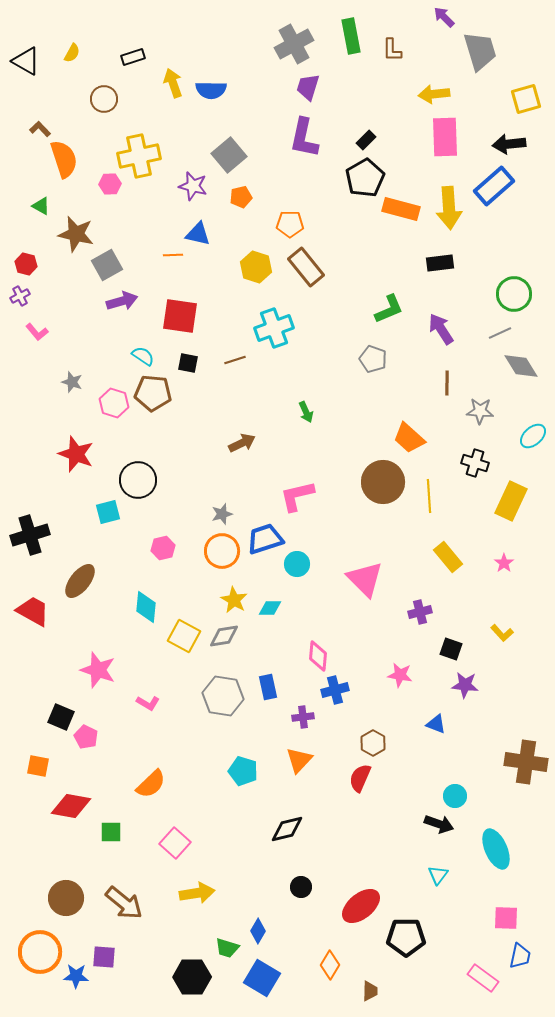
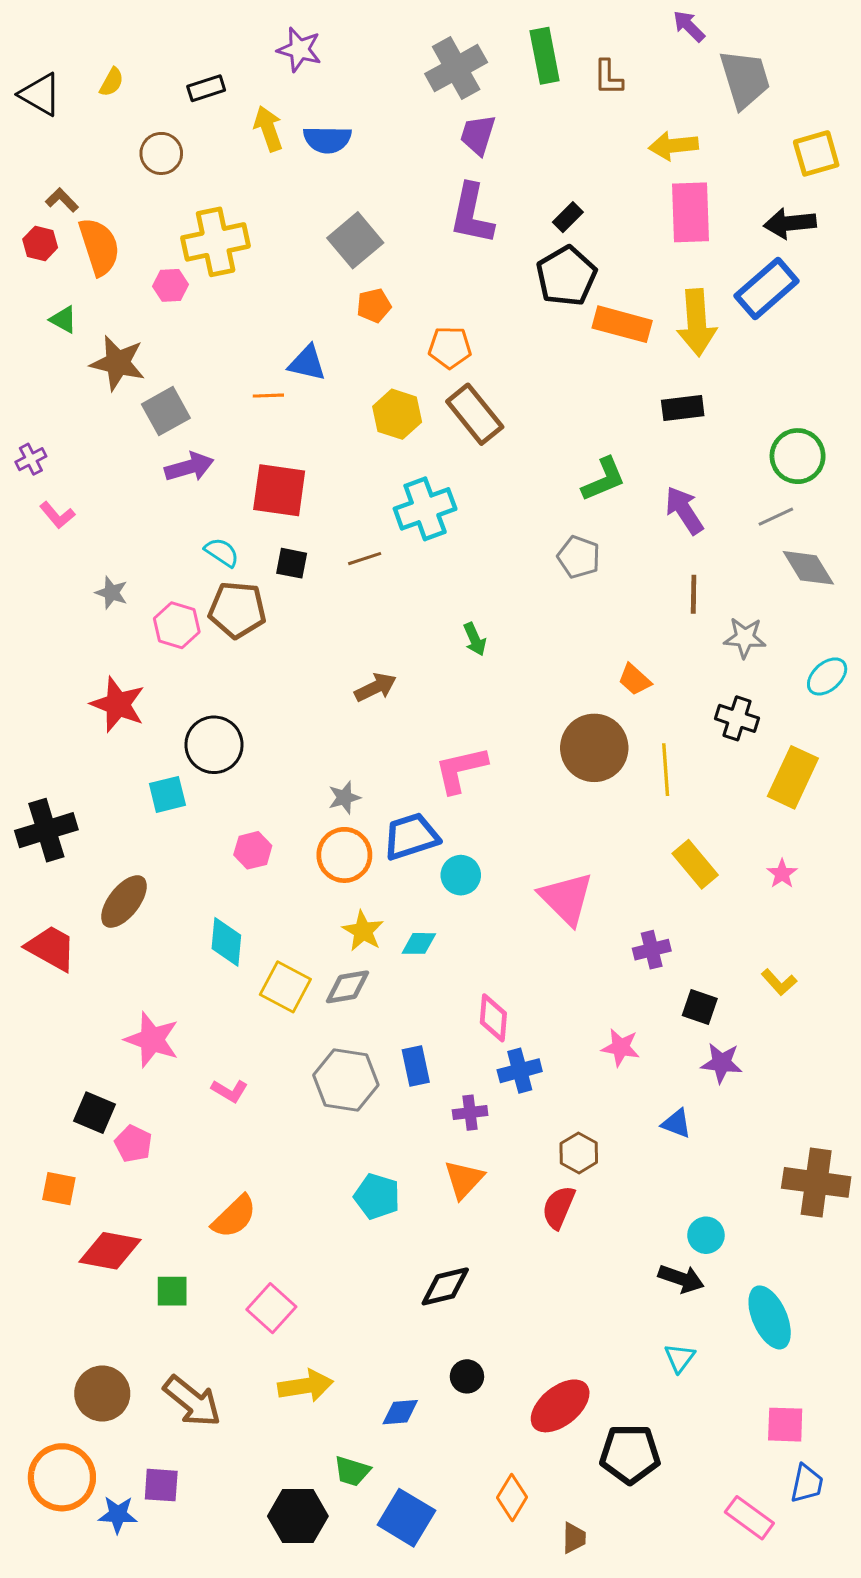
purple star: (193, 186) -> (299, 49), moved
red hexagon: (26, 264) -> (40, 243), moved
orange trapezoid: (409, 438) -> (635, 680), size x0.7
blue diamond: (258, 931) -> (400, 1412), moved, turned 55

